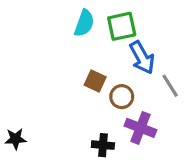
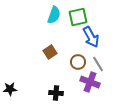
brown square: (95, 81) -> (50, 52), moved, turned 32
gray line: (170, 86) -> (98, 64), moved
black cross: (103, 145) -> (56, 93), moved

